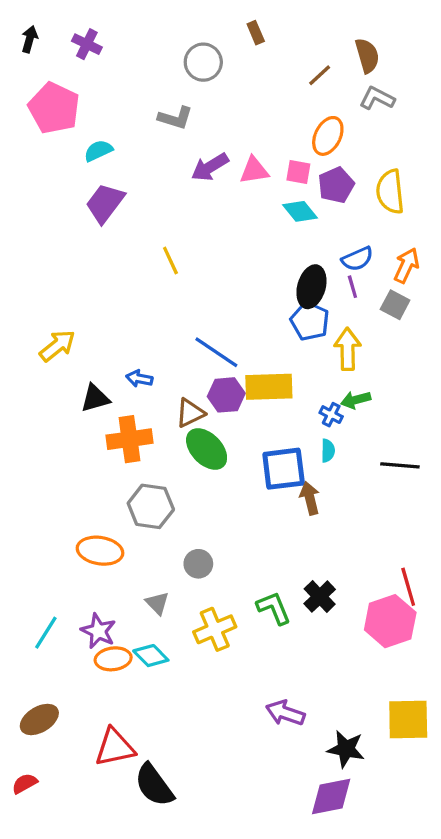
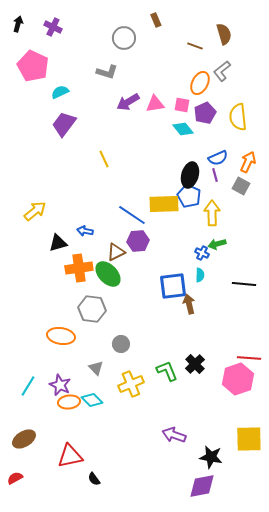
brown line: (320, 75) -> (195, 46), turned 63
gray L-shape: (377, 98) -> (222, 71), moved, turned -65
yellow rectangle: (269, 387) -> (164, 204), moved
green ellipse: (207, 449) -> (108, 274), moved
red line: (408, 587) -> (249, 358), turned -70
black semicircle: (154, 785) -> (94, 479), size x0.5

